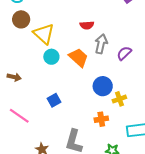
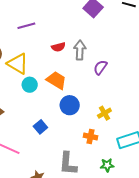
gray arrow: (101, 44) -> (80, 50), moved
blue circle: (103, 86) -> (70, 105), moved
orange cross: (101, 119) -> (91, 136), turned 32

